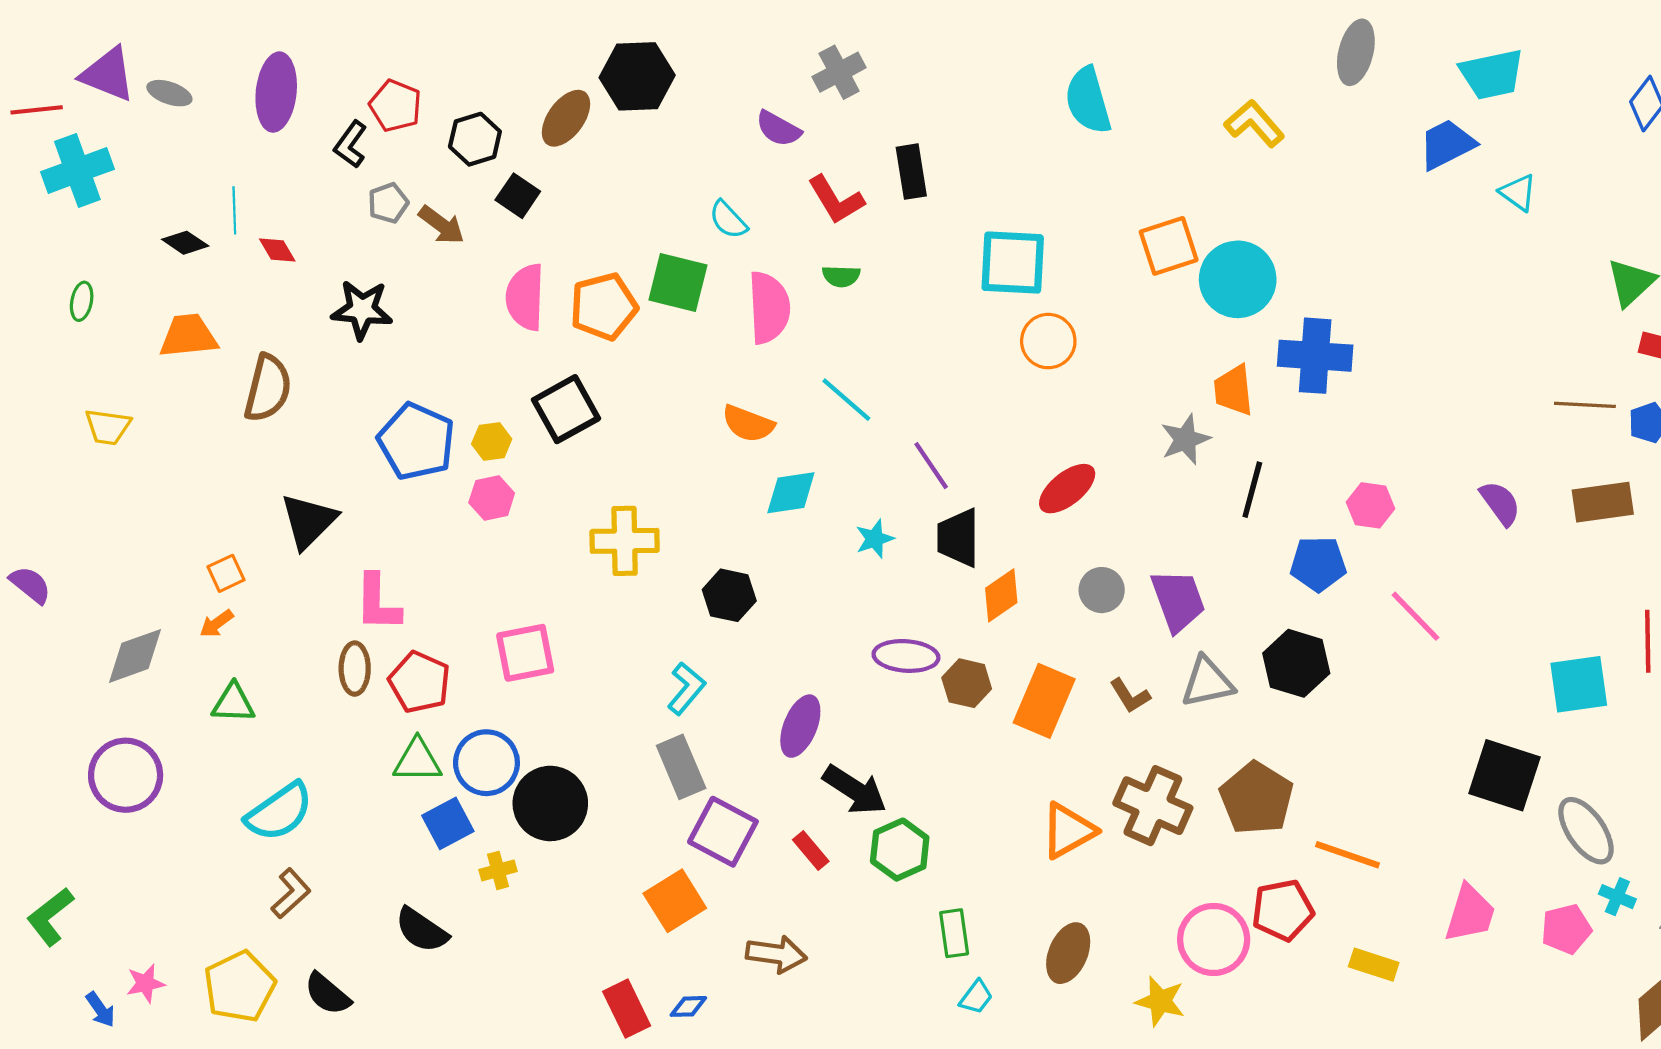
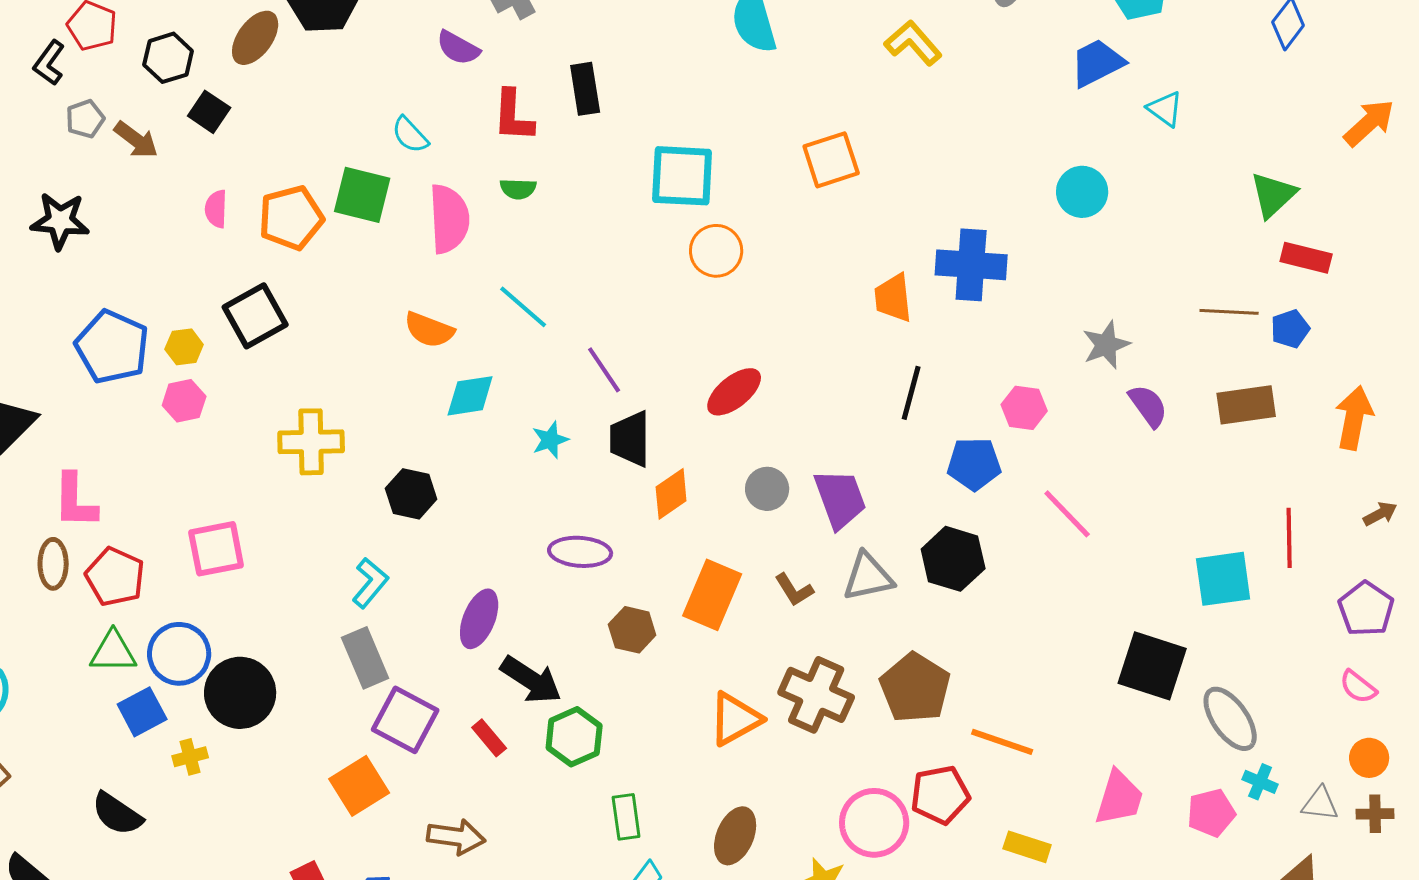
red L-shape: (836, 200) -> (513, 116), turned 34
cyan circle: (1238, 279) -> (1082, 192), moved, size x0.7
pink semicircle: (525, 297) -> (216, 209), size x0.6
gray star: (1185, 439) -> (1106, 345), moved
brown hexagon: (967, 683) -> (632, 630), moved

